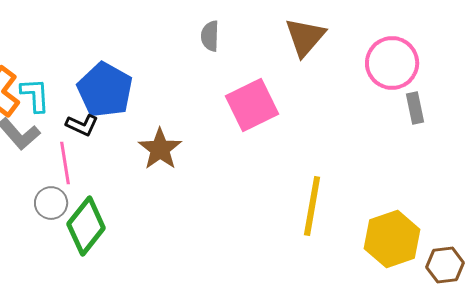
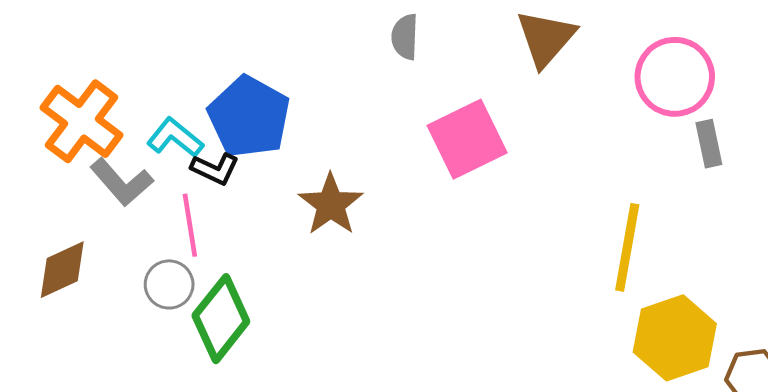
cyan L-shape: (35, 95) -> (175, 138), moved, turned -48
yellow line: (312, 206) -> (627, 247), moved

